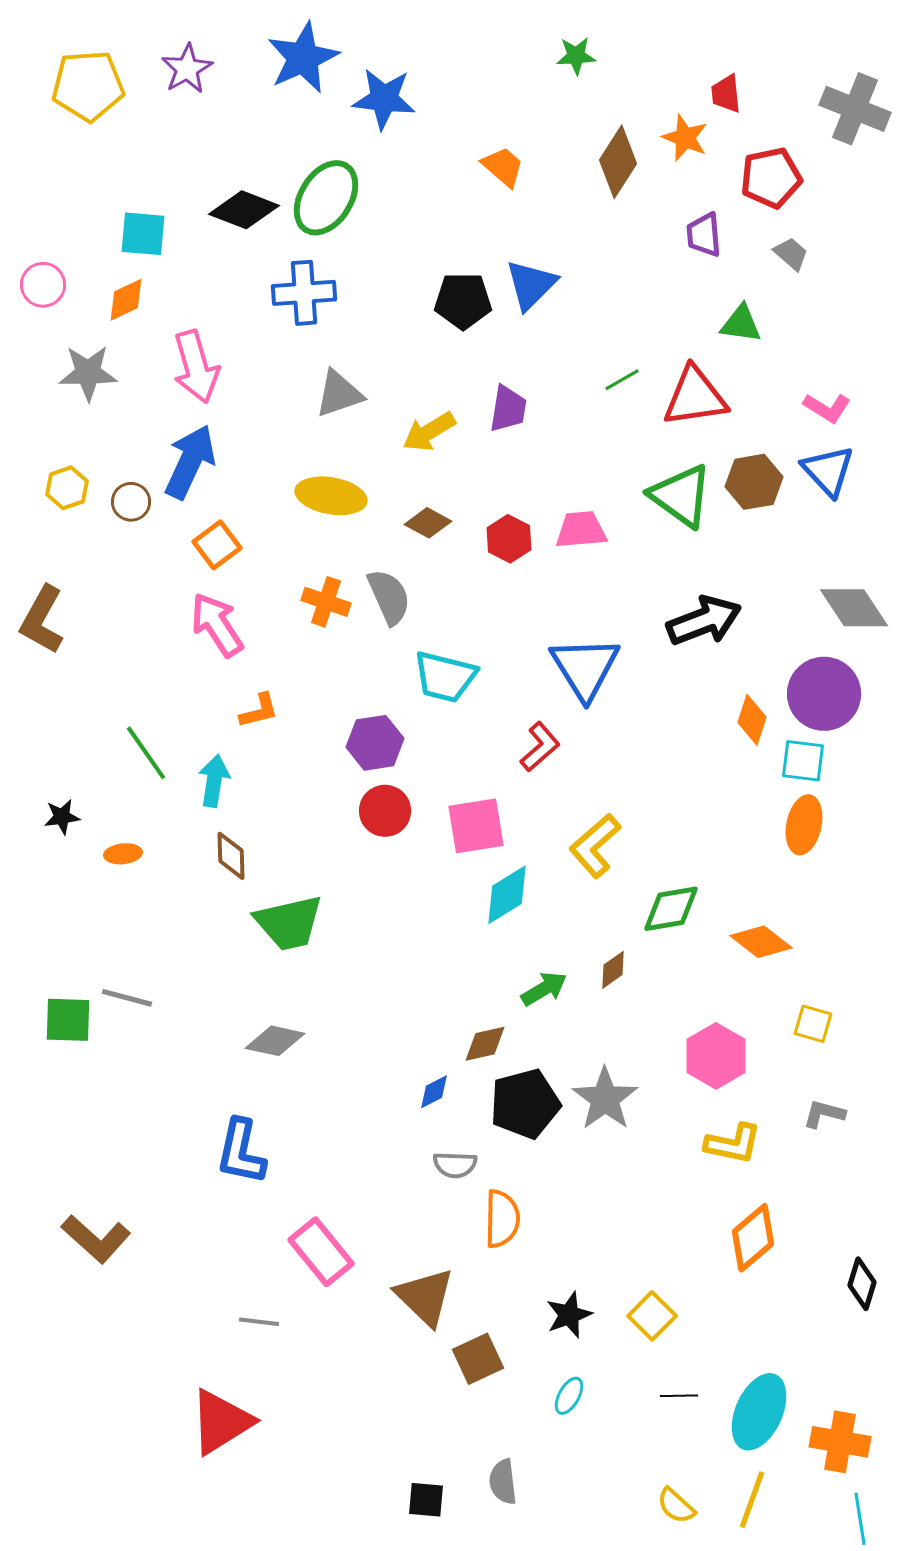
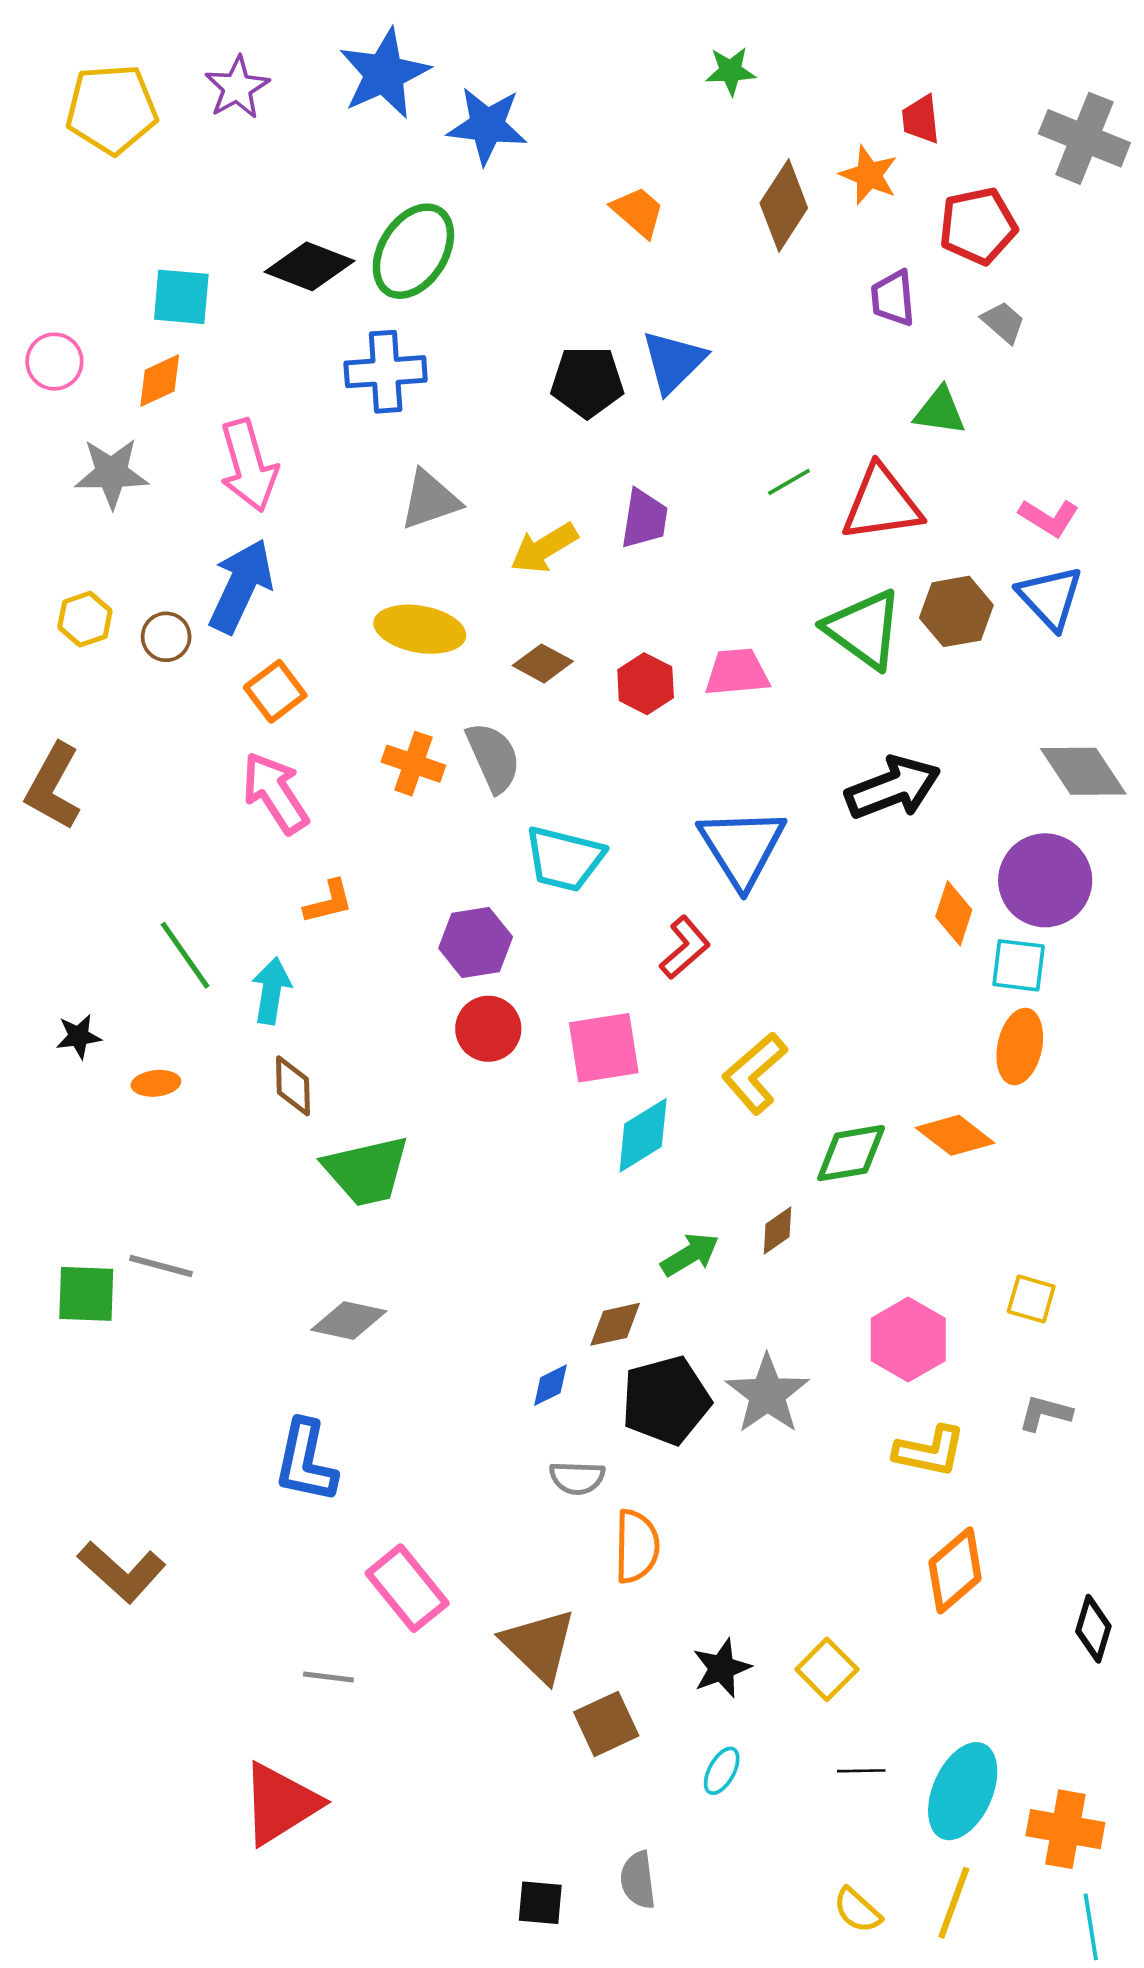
orange diamond: (761, 942) -> (955, 1135), moved

